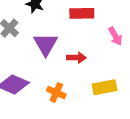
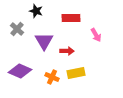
yellow rectangle: (105, 87) -> (76, 73), moved

